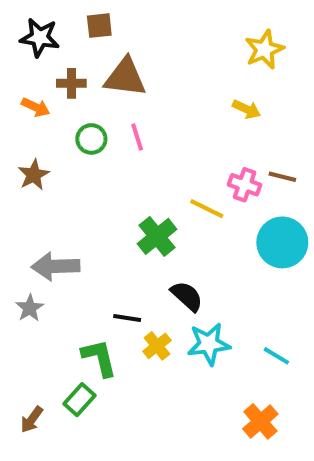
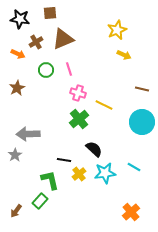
yellow star: (264, 49) -> (117, 30), moved
brown triangle: (125, 77) -> (63, 39), turned -30
brown cross: (71, 83) -> (36, 42), turned -32
pink cross: (245, 185) -> (78, 93), moved
cyan line: (276, 356) -> (134, 167), moved

